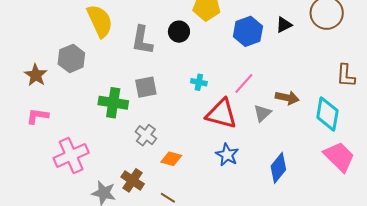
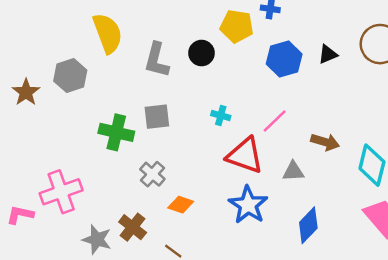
gray triangle: (262, 113) -> (293, 171), moved, turned 36
pink L-shape: (37, 116) -> (20, 215), moved
blue star: (227, 155) -> (248, 205), size x1.4

